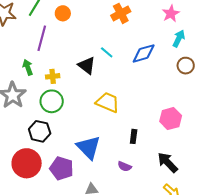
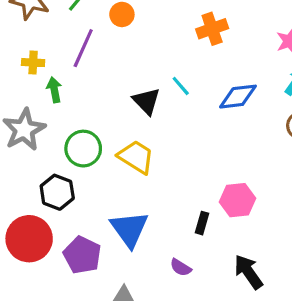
yellow cross: (53, 76) -> (33, 63), moved
yellow trapezoid: (108, 102) -> (136, 157), moved
pink hexagon: (171, 119) -> (237, 200), moved

